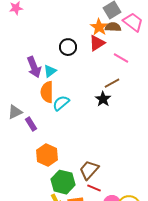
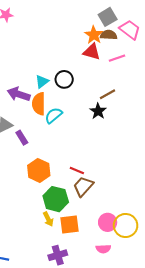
red triangle: (97, 43) -> (92, 52), turned 48
black circle: (68, 47) -> (64, 79), moved
pink line: (121, 58) -> (117, 58), moved, turned -49
purple arrow: (34, 67) -> (19, 94), moved, turned 130
red line: (94, 188) -> (77, 170), moved

